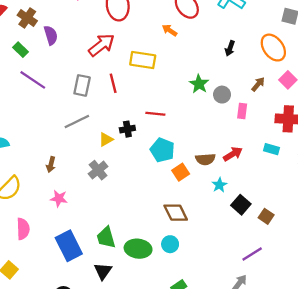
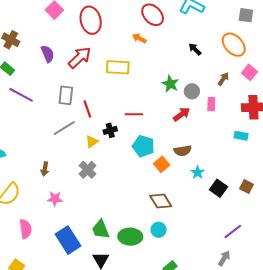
purple semicircle: (51, 35) -> (48, 54), moved
black arrow: (230, 48) -> (195, 49), turned 120
red line: (113, 83) -> (87, 109), moved
red arrow: (233, 154) -> (182, 114), moved
brown square: (266, 216) -> (247, 186), moved

